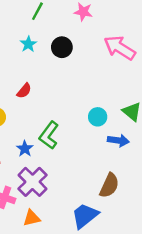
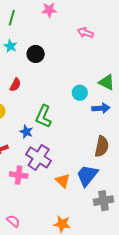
black circle: (62, 47) -> (36, 54), moved
pink arrow: (120, 48) -> (85, 33), size x0.6
orange triangle: (32, 218) -> (63, 181), moved, turned -49

